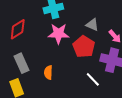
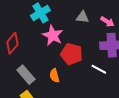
pink star: (59, 34) -> (53, 35), turned -30
red pentagon: (84, 47) -> (72, 54), moved

